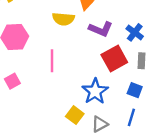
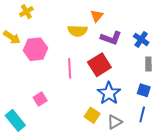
red square: (114, 58) -> (99, 65), moved
pink square: (12, 81) -> (40, 99), moved

